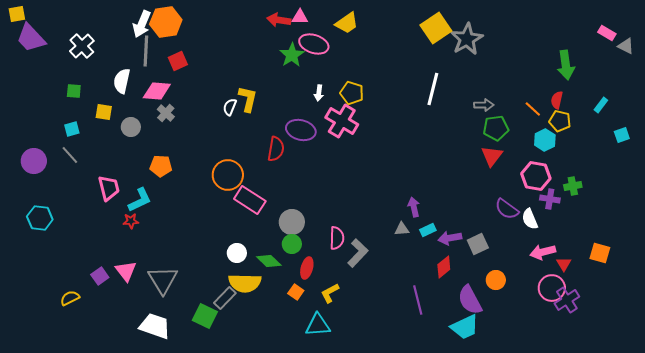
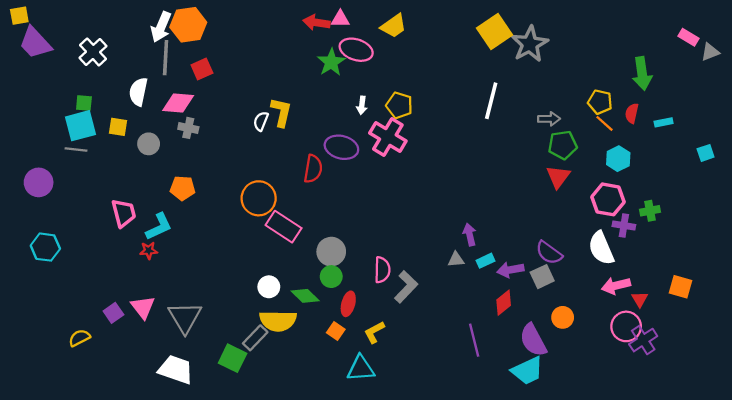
gray triangle: (626, 46) -> (710, 52), turned -48
cyan rectangle: (601, 105) -> (664, 122), moved, turned 42
gray cross: (166, 113) -> (188, 128), turned -30
yellow pentagon: (560, 121) -> (600, 102), moved
cyan square: (72, 129) -> (81, 126), moved, size x1.8
gray line: (70, 155) -> (76, 150), moved, turned -42
purple semicircle: (507, 209) -> (549, 253), moved
white semicircle: (530, 219) -> (601, 248), size x1.4

